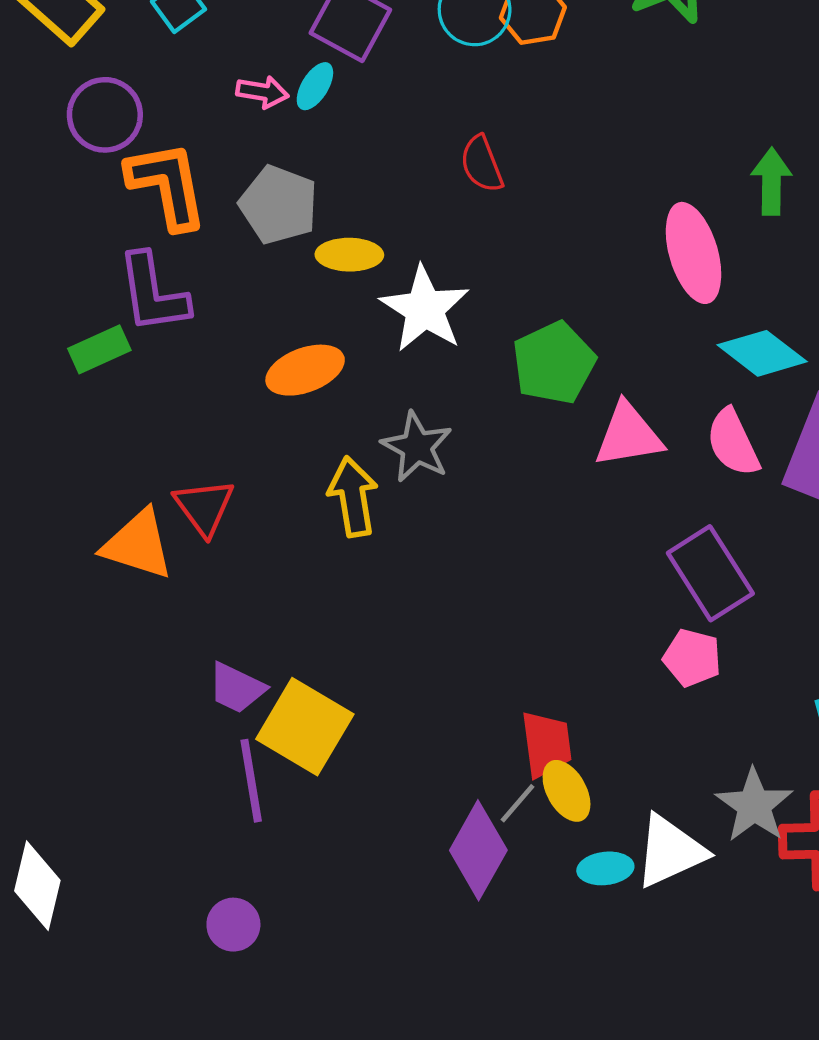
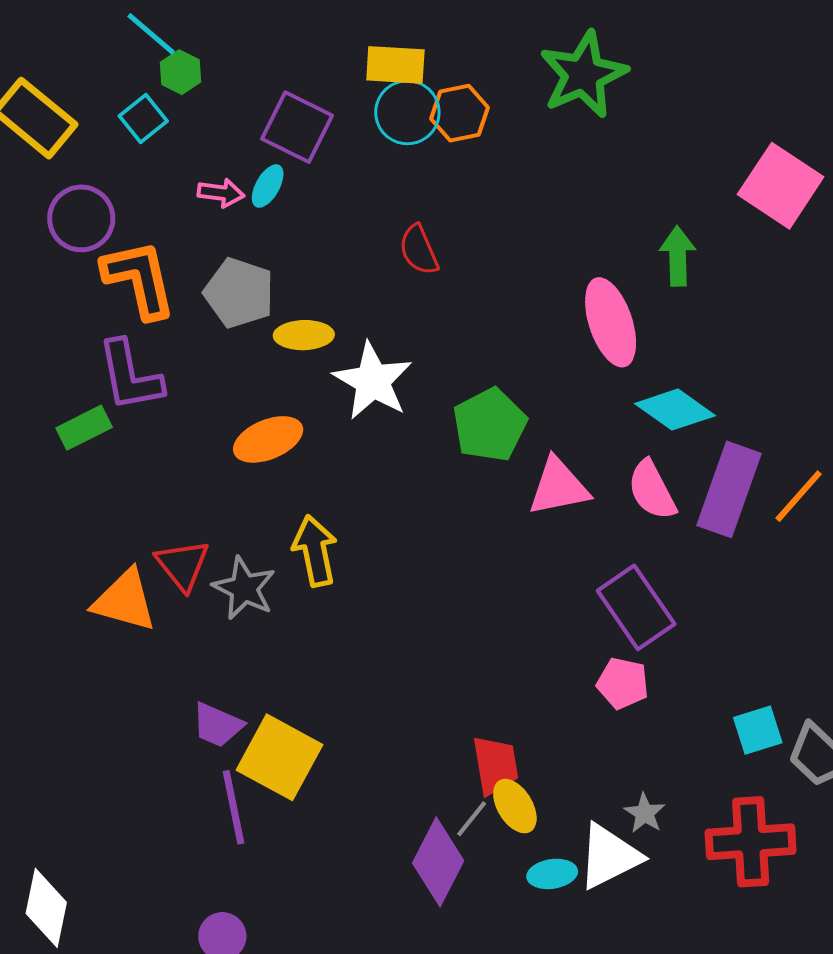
gray star: (417, 447) -> (244, 588), moved
gray star: (754, 805) -> (645, 813), moved, size x0.6

